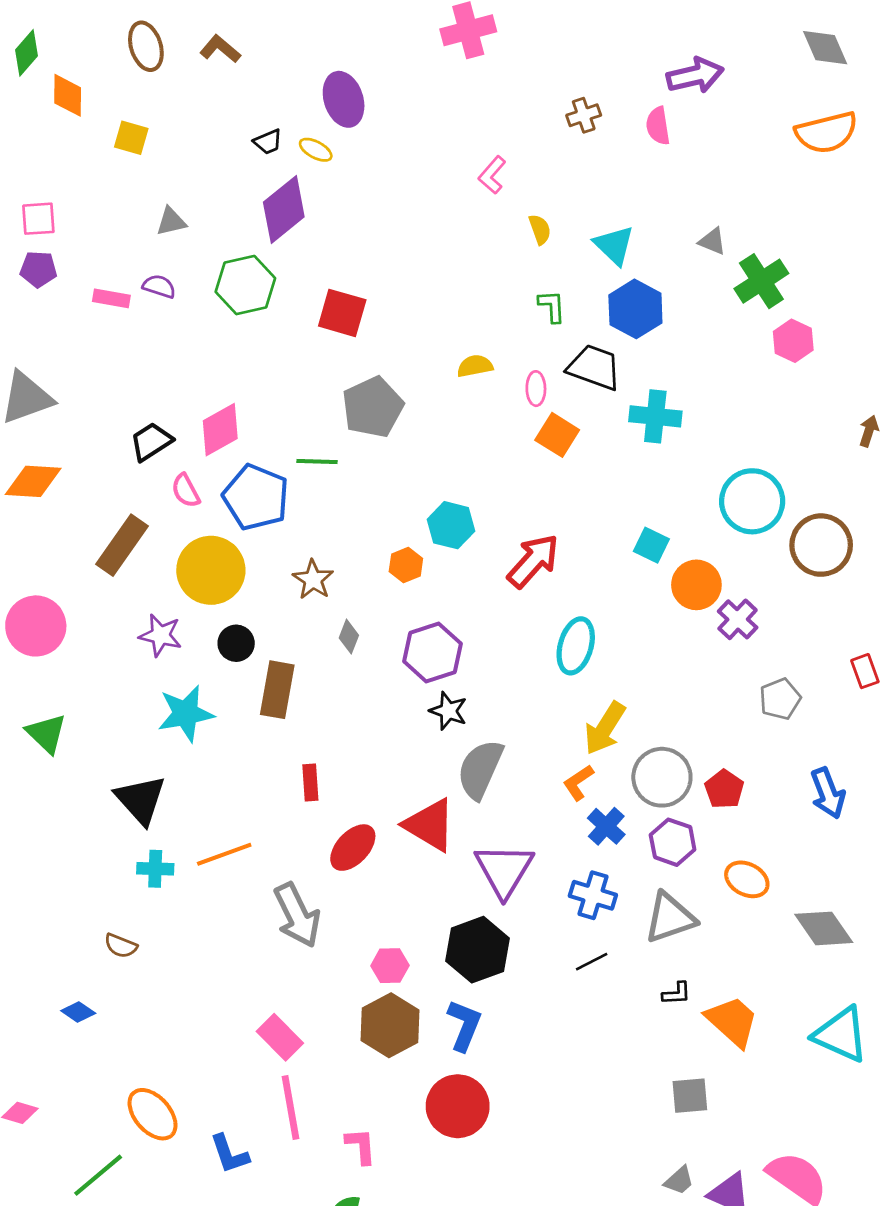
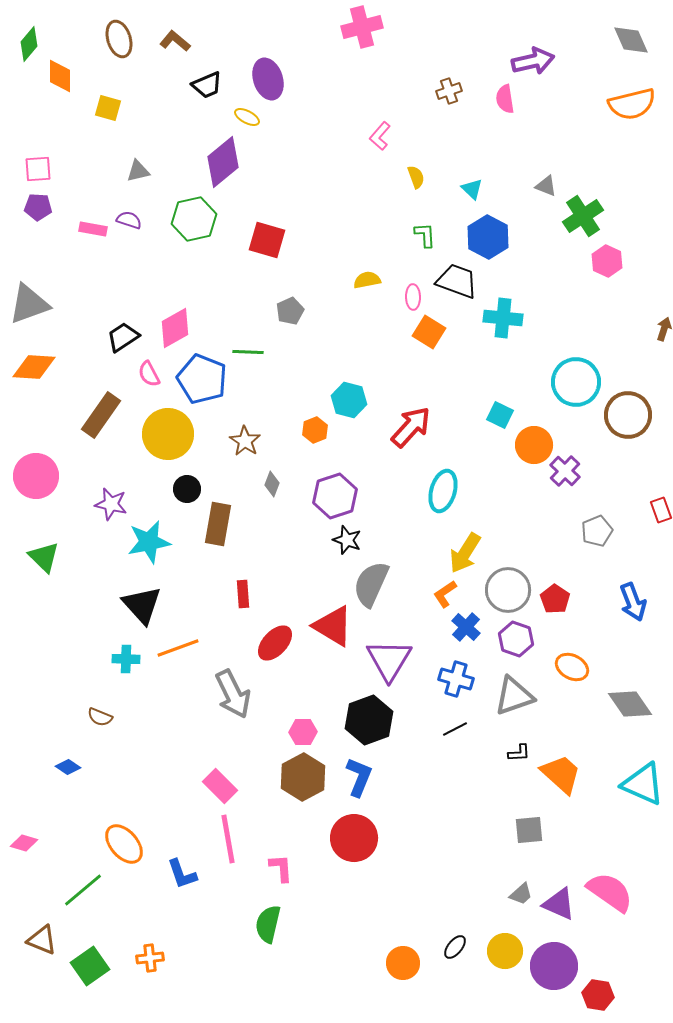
black trapezoid: (268, 142) -> (207, 85), moved, size x1.4
cyan triangle: (614, 245) -> (472, 189), size x0.7
gray pentagon: (373, 407) -> (290, 311), size x0.6
purple star: (160, 635) -> (111, 504), moved
black triangle: (141, 800) -> (142, 605), moved

